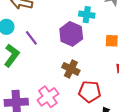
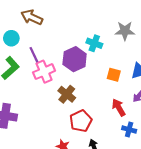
red pentagon: (90, 92) -> (81, 121), turned 30
pink cross: (48, 97) -> (44, 72), moved

